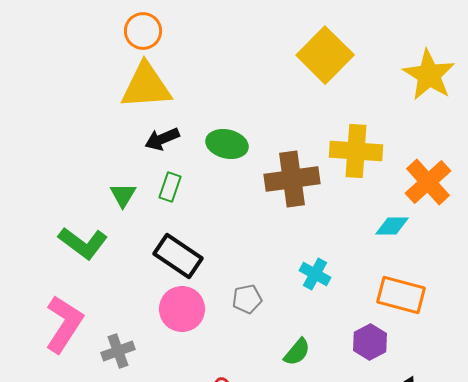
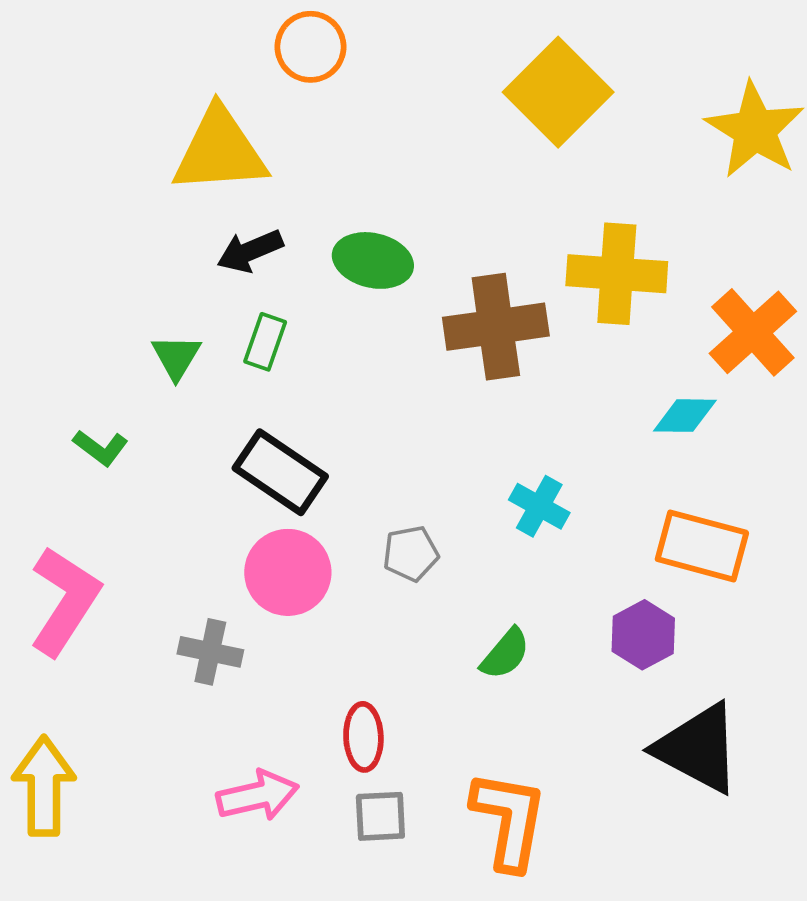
orange circle: (143, 31) -> (311, 47), moved
green L-shape: (83, 243) -> (101, 448), size x0.6
gray cross: (118, 351) -> (210, 652), moved, turned 32

